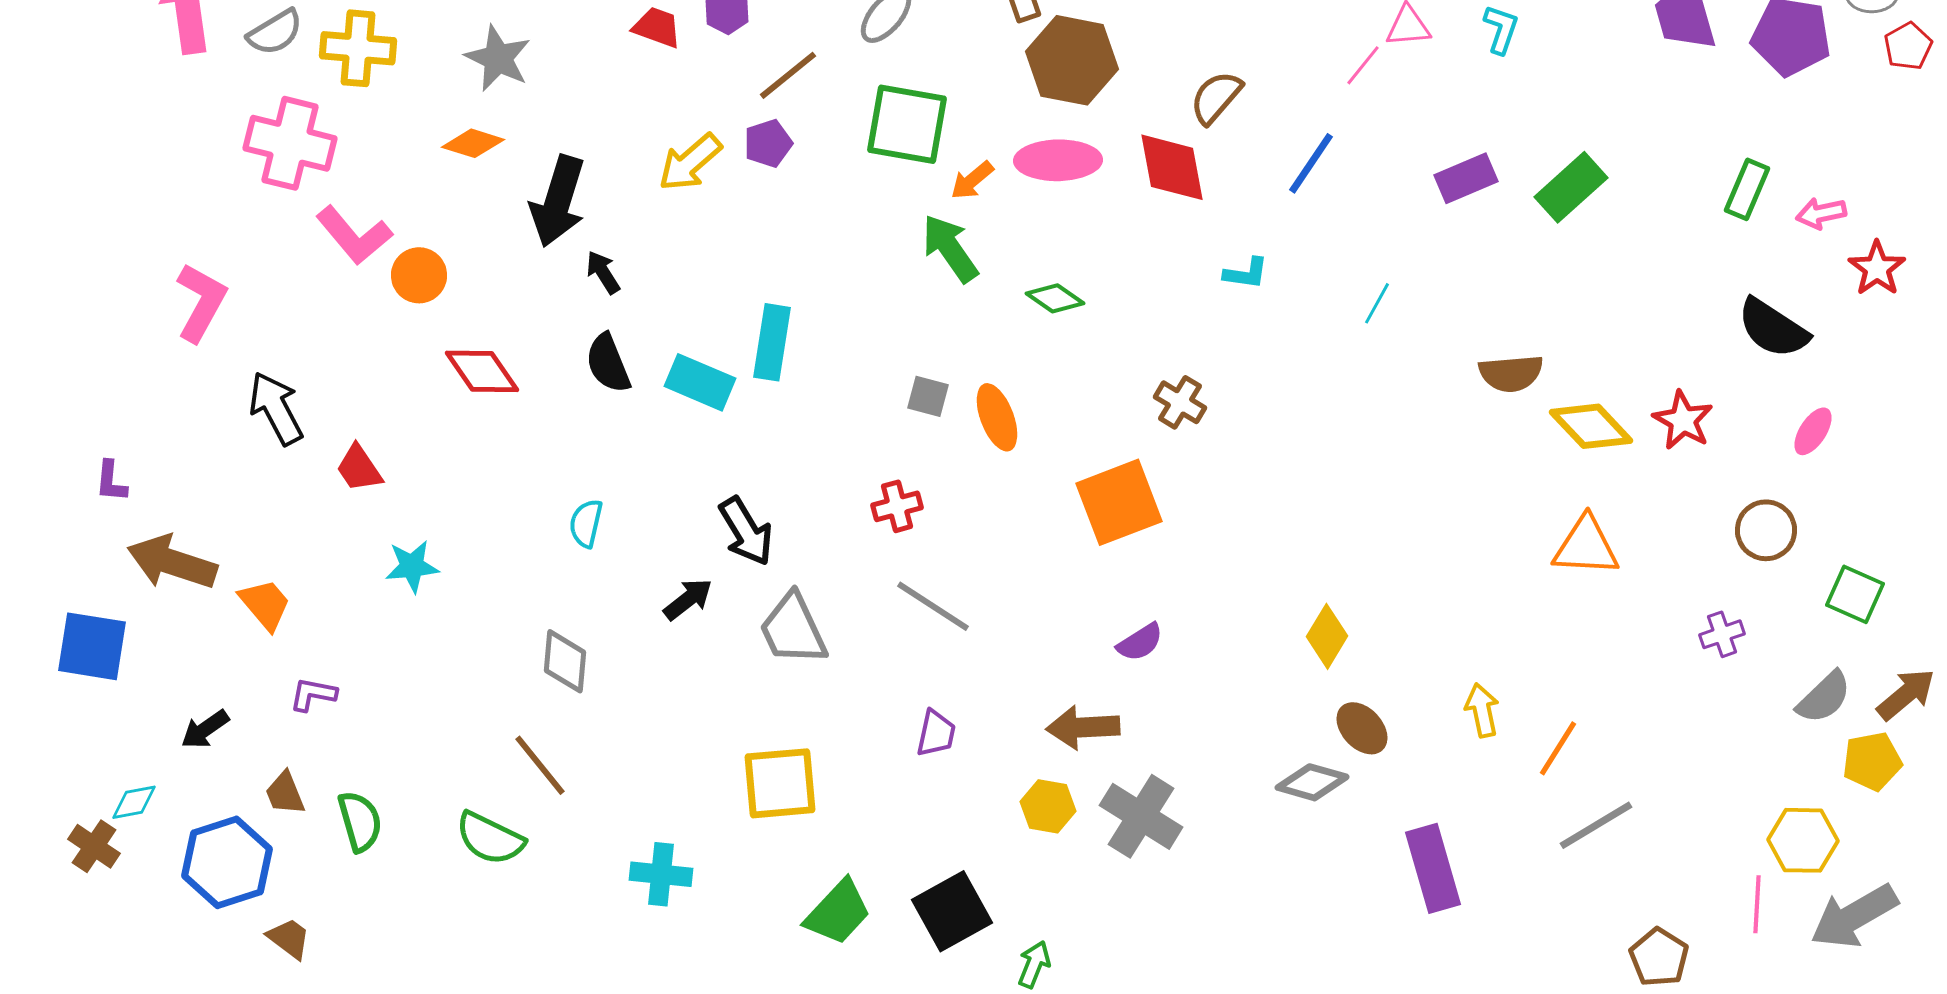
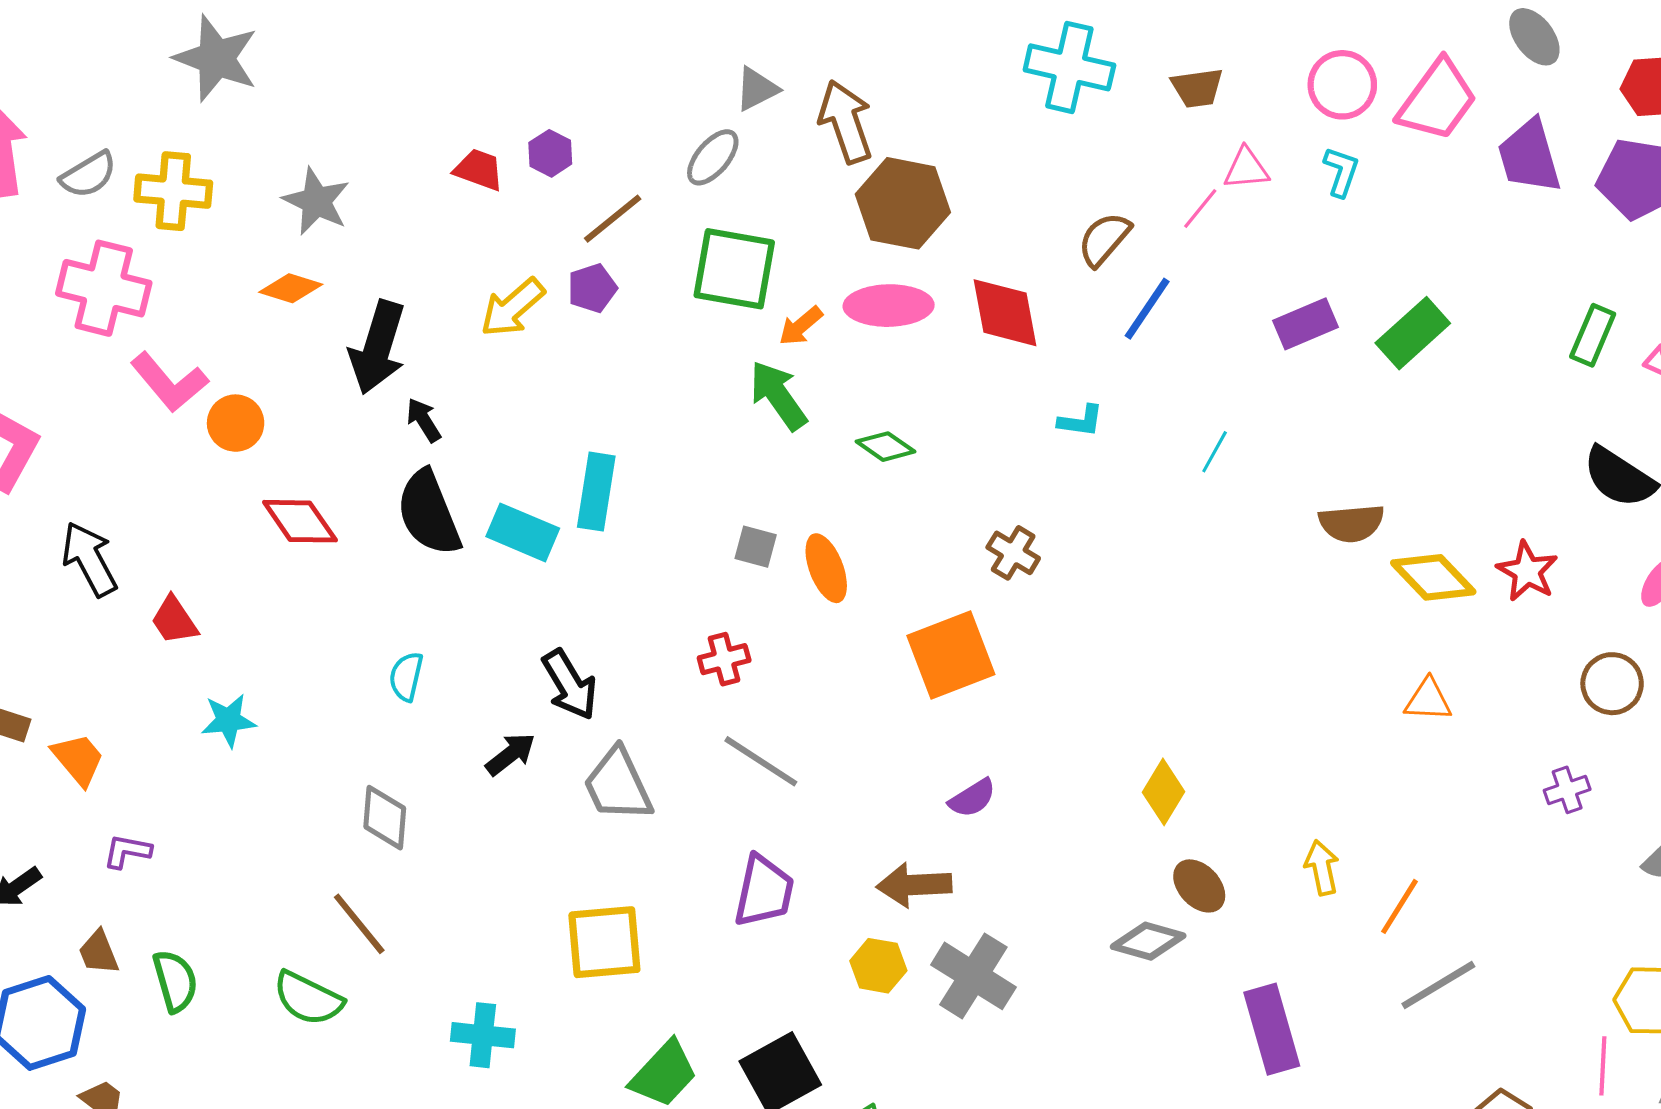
brown semicircle: (1216, 97) -> (1104, 239), moved
black semicircle: (608, 363) -> (429, 513), size x1.4
orange triangle: (1586, 546) -> (1428, 700), size x0.7
purple trapezoid: (936, 733) -> (764, 891), size x1.5

